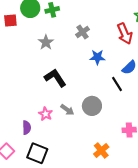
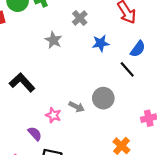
gray star: (46, 42) -> (53, 40), moved
black L-shape: (55, 78) -> (22, 82), moved
purple semicircle: (27, 128) -> (35, 134), turned -32

